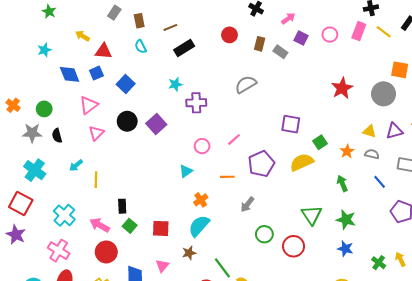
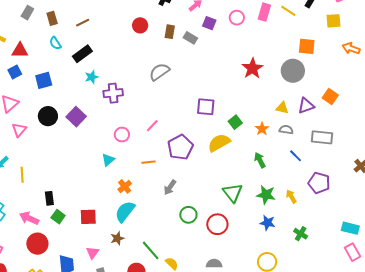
black rectangle: (184, 48) -> (82, 54), moved
blue square: (126, 84) -> (44, 80), turned 36
yellow arrow: (400, 259) -> (291, 196), moved

